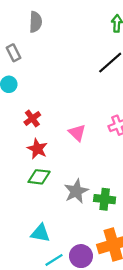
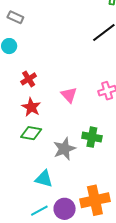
gray rectangle: (13, 53) -> (15, 17), turned -42
green cross: (105, 199) -> (92, 137), moved
cyan triangle: (40, 233) -> (44, 179), moved

